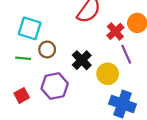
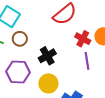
red cross: (115, 31) -> (83, 39), turned -35
yellow circle: (108, 74) -> (48, 83), moved

